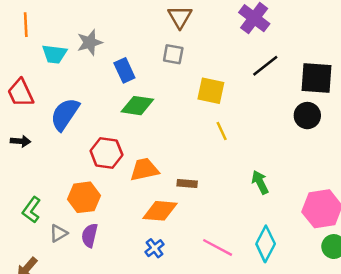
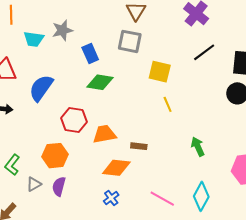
gray square: (173, 54) -> (130, 41), size x1.4

